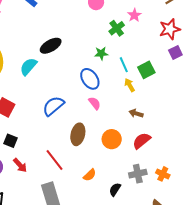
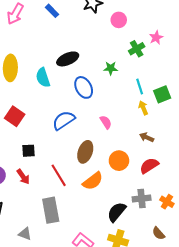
green star: (101, 53) -> (111, 68), moved
cyan semicircle: (28, 67) -> (43, 78), turned -66
blue ellipse: (90, 79) -> (84, 87), moved
black square: (10, 141) -> (29, 151), moved, turned -32
orange semicircle: (90, 175) -> (93, 181), moved, size x1.5
black semicircle: (115, 189) -> (117, 212), size x1.5

